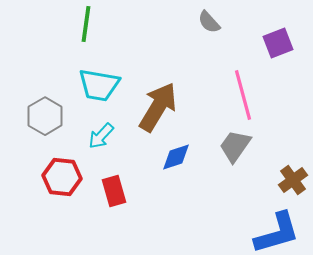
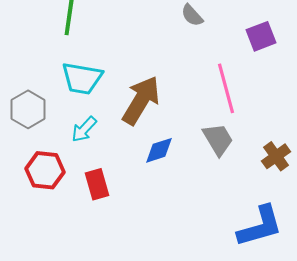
gray trapezoid: (235, 146) -> (218, 139), turned 114
brown cross: (293, 180) -> (276, 156), moved

